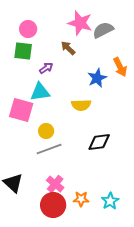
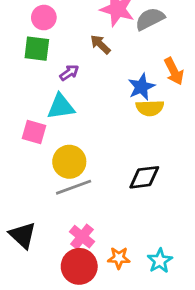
yellow semicircle: (81, 105) -> (150, 108), moved
pink square: (21, 110) -> (34, 132), size x0.7
yellow circle: (46, 131) -> (69, 162), size x1.5

